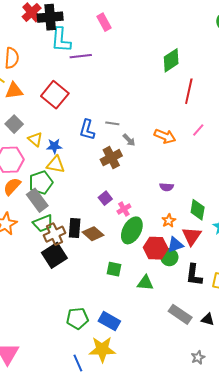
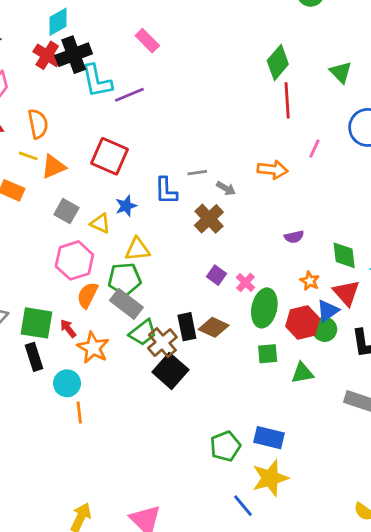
green diamond: (171, 60) -> (278, 62), moved
blue star: (54, 146) -> (126, 206), moved
green pentagon: (41, 183) -> (125, 279), turned 30
green square: (114, 269) -> (268, 354), moved

